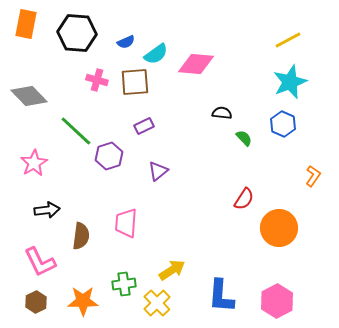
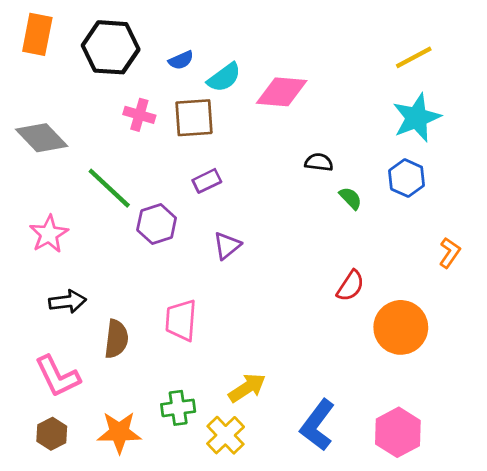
blue L-shape: (221, 296) -> (317, 425), turned 33

